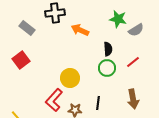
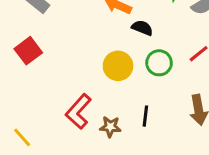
black semicircle: (108, 49) -> (142, 28), moved, turned -64
yellow circle: (70, 78) -> (118, 66), moved

